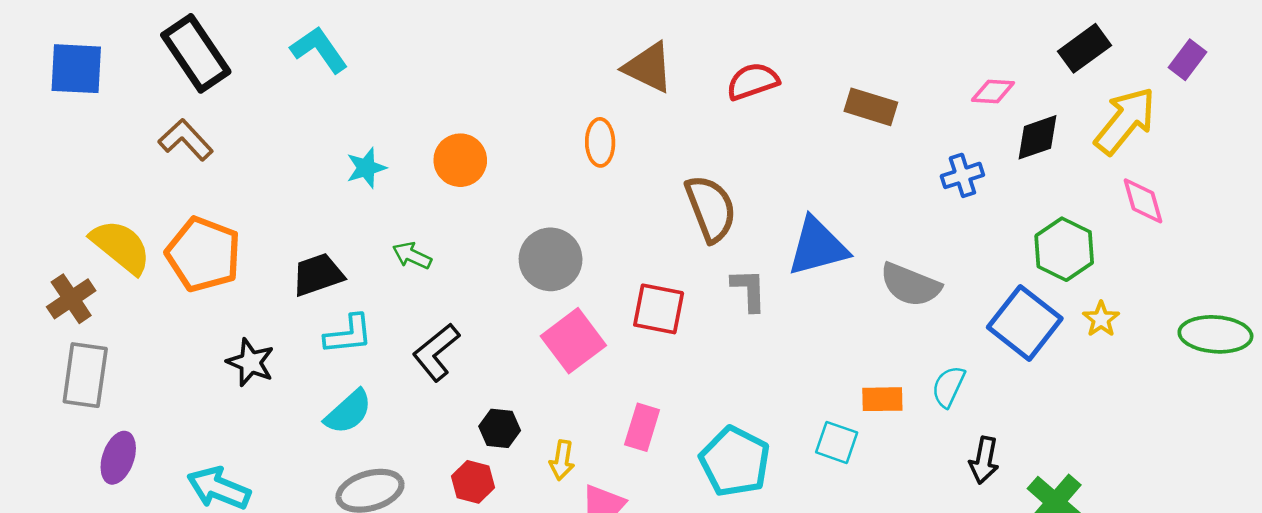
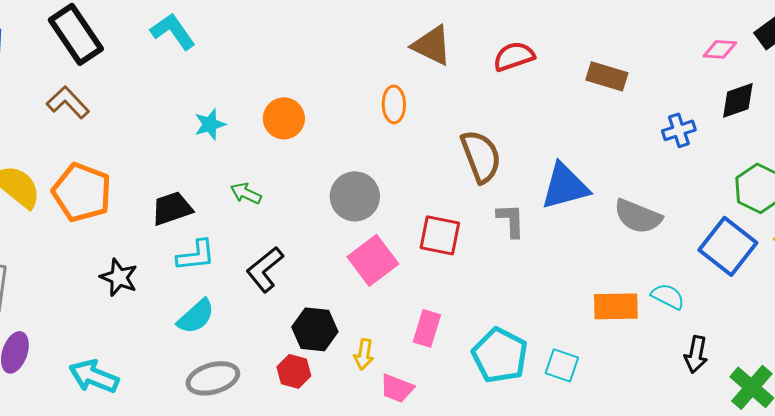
pink diamond: (993, 92) -> (720, 49), moved
cyan semicircle: (948, 387) -> (668, 296), turned 92
orange rectangle: (882, 399) -> (616, 306), size x1.4
black hexagon: (500, 428) -> (315, 329), size x1.4
cyan square: (837, 442) -> (562, 365), moved

